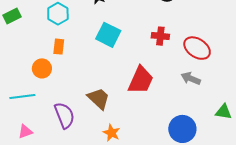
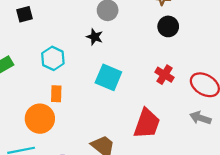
red cross: (160, 36) -> (165, 75), turned 30
orange circle: (42, 68) -> (40, 119), size x1.4

